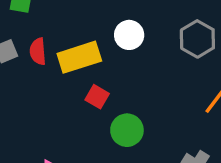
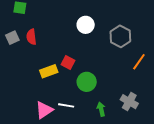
gray hexagon: (197, 39) -> (120, 36), moved
yellow rectangle: (79, 57) -> (49, 71), moved, size x0.7

